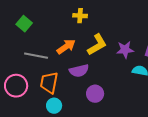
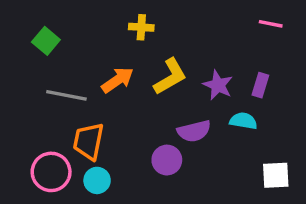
purple star: (125, 50) -> (218, 85), turned 30
purple semicircle: (79, 71) -> (194, 131), moved
pink circle: (16, 86) -> (51, 172), moved

